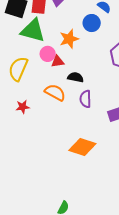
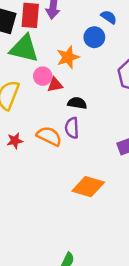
orange semicircle: (55, 92) -> (49, 136), moved
purple semicircle: (85, 99) -> (72, 128), moved

